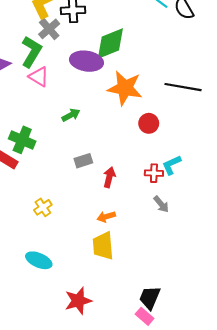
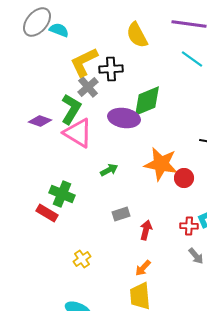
pink triangle: (39, 77) -> (78, 133), size x1.5
orange star: (125, 88) -> (161, 164), moved
orange arrow: (106, 217) -> (143, 268), turned -30

